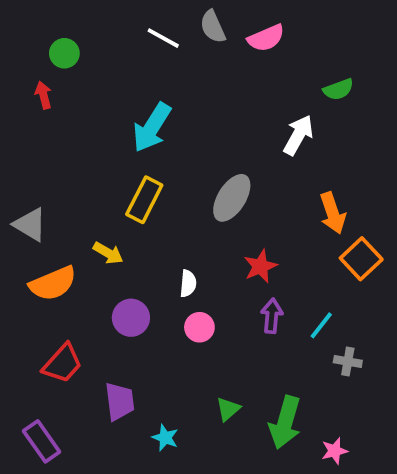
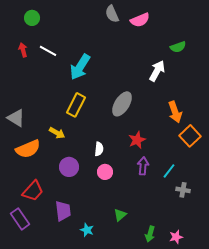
white line: (163, 38) -> (48, 51), moved
green circle: (64, 53) -> (32, 18), moved
green arrow: (285, 422) -> (150, 234), moved, size x0.6
purple rectangle: (42, 441) -> (20, 219), moved

